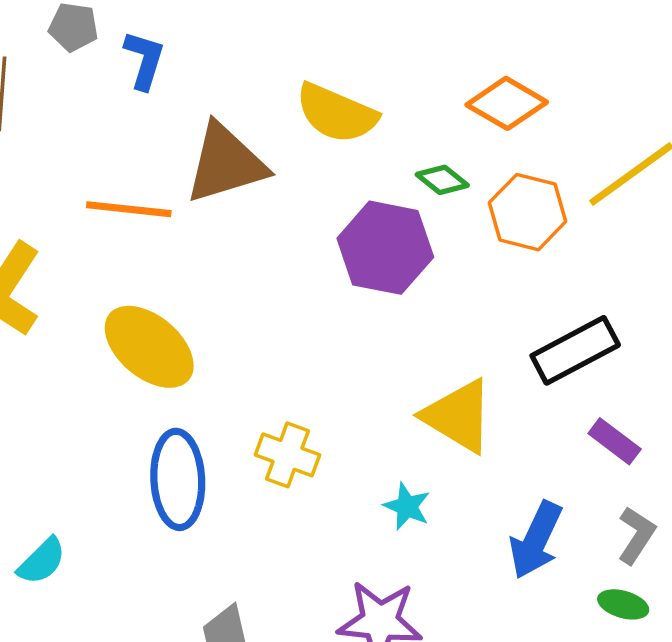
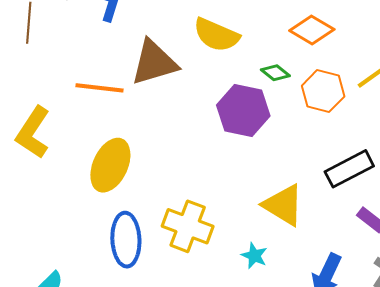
yellow ellipse: (149, 347) -> (110, 165), turned 74
yellow cross: (288, 455) -> (188, 226), size x1.4

